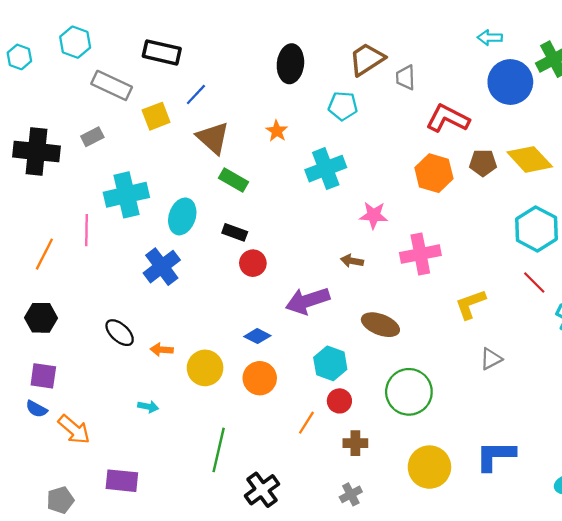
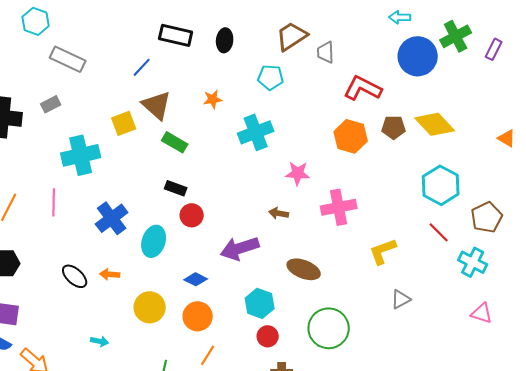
black rectangle: (162, 52) -> (176, 35), moved
black ellipse: (290, 64) -> (225, 40), size x0.7
yellow square: (156, 116) -> (124, 123), moved
orange star: (277, 131) -> (213, 99), turned 30
cyan ellipse: (182, 216) -> (154, 241), moved
pink line: (87, 230) -> (54, 202), moved
orange arrow: (162, 350) -> (110, 274), moved
orange line: (306, 423) -> (208, 355), moved

